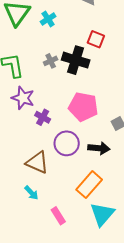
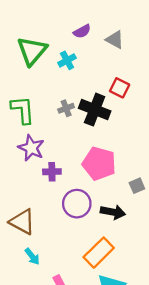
purple cross: (43, 117) -> (52, 172), turned -35
brown triangle: (37, 162) -> (22, 222), moved

